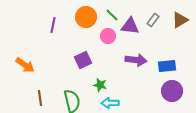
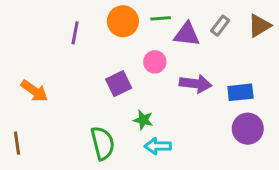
green line: (112, 15) -> (161, 18), turned -48
pink circle: (108, 36) -> (155, 62), moved
brown line: (40, 98) -> (17, 143), moved

